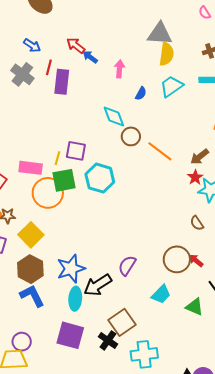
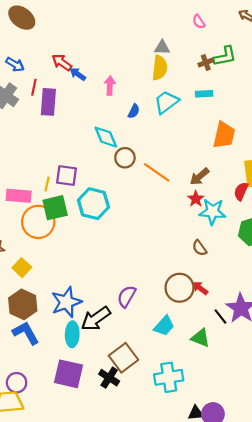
gray triangle: (160, 34) -> (162, 48), moved, size x0.6
yellow square: (31, 235) -> (22, 268), size x0.7
cyan cross: (144, 354) -> (169, 377), moved

